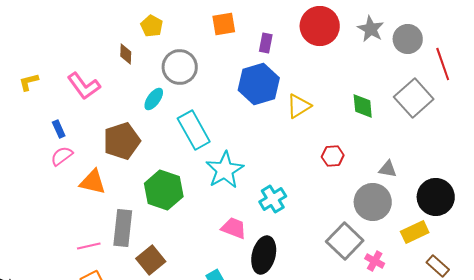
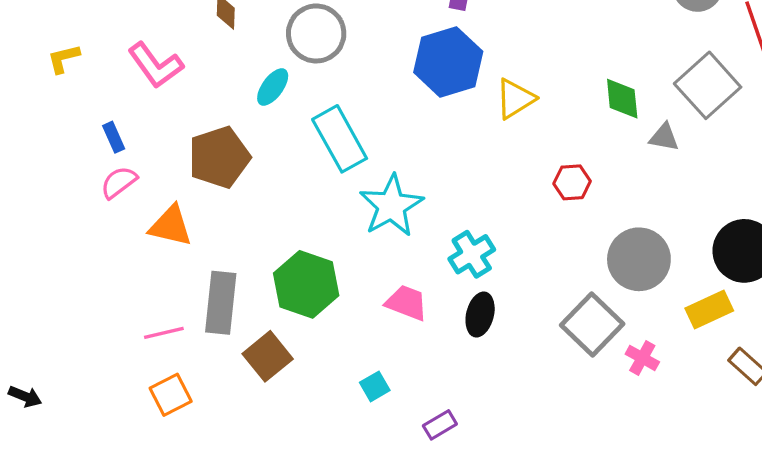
gray triangle: (388, 169) -> (664, 137), moved
green hexagon: (164, 190) -> (306, 284), moved
black ellipse: (264, 255) -> (480, 314), moved, size x0.7

